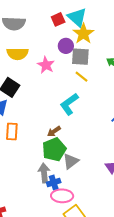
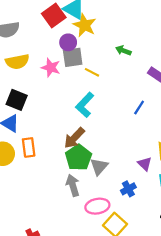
red square: (58, 19) -> (54, 15), size x1.5
gray square: (80, 57) -> (73, 57), moved
brown arrow: (54, 131) -> (74, 138), size x1.5
blue cross: (54, 182) -> (128, 189), moved

